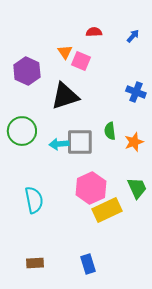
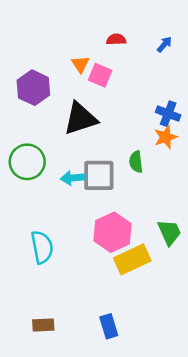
orange star: (134, 142) -> (166, 137), moved

